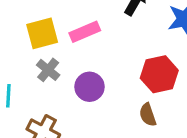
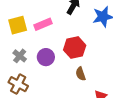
gray cross: (48, 70) -> (20, 56), moved
red hexagon: (159, 74) -> (75, 48), moved

